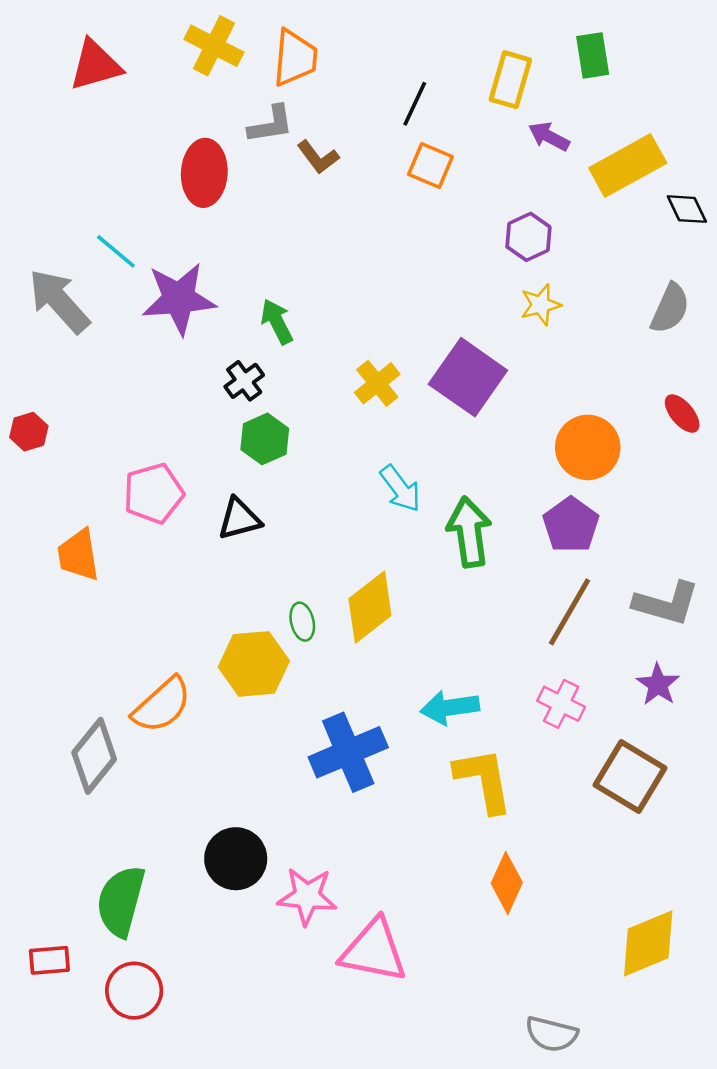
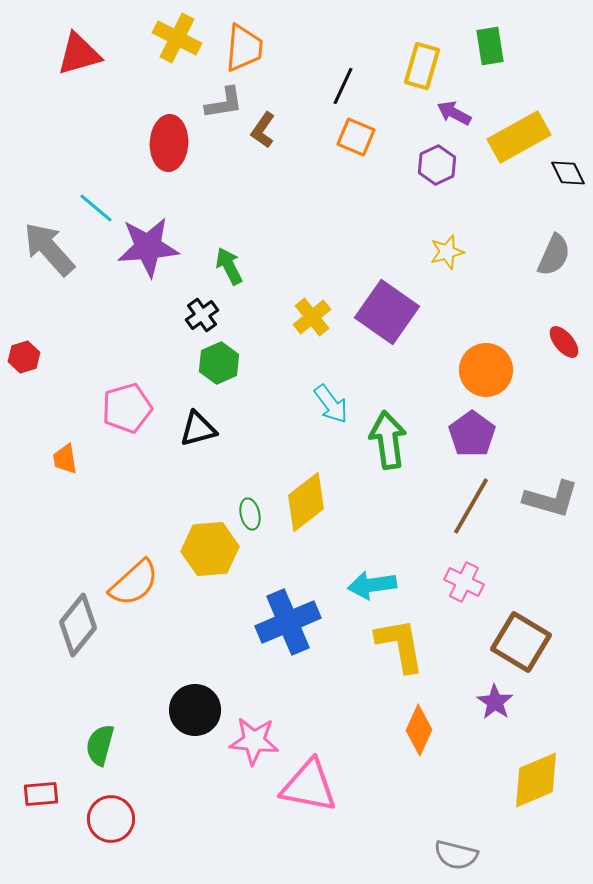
brown L-shape: (318, 157) -> (263, 130), turned 72
purple hexagon: (528, 237) -> (437, 165), moved
orange trapezoid: (78, 555) -> (65, 459), size x0.7
purple star: (658, 685) -> (495, 702), moved
green semicircle: (121, 901) -> (100, 745), size x0.7

